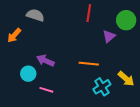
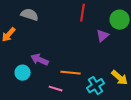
orange line: (89, 64) -> (71, 73), moved
pink line: (46, 90) -> (56, 89), moved

